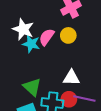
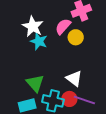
pink semicircle: (47, 37) -> (63, 26), moved
white triangle: (71, 78) -> (74, 78), turned 30

